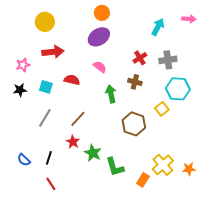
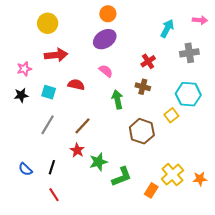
gray cross: (168, 60) -> (189, 53), moved
green star: (93, 153) -> (98, 162), turned 30
green L-shape: (115, 167) -> (122, 177), turned -95

